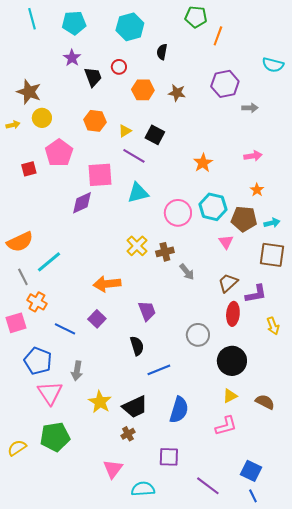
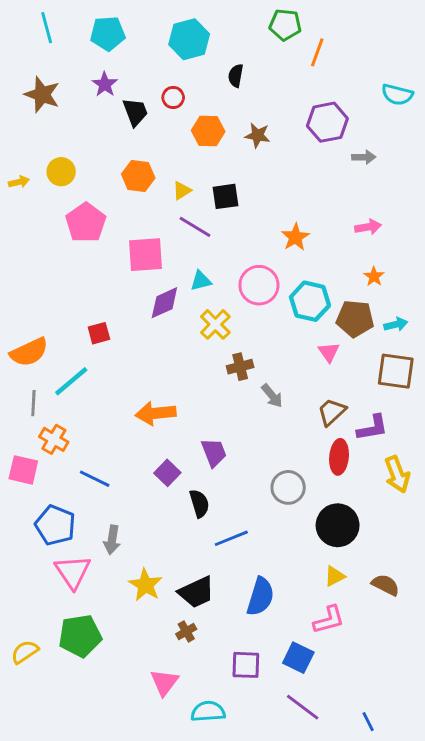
brown star: (29, 92) -> (42, 95), moved
black square: (155, 135) -> (226, 196), turned -36
red square: (29, 169) -> (99, 333), moved
cyan triangle: (138, 193) -> (201, 281), size x0.7
purple diamond: (82, 203) -> (164, 303), moved
pink circle: (178, 213) -> (259, 285), moved
yellow cross: (137, 246) -> (215, 324), moved
gray line: (23, 277) -> (33, 403), turned 30
purple square: (97, 319) -> (167, 473), moved
pink square: (16, 323) -> (23, 470), turned 30
yellow arrow: (273, 326) -> (397, 474), size x1.4
blue square: (251, 471) -> (298, 658), moved

